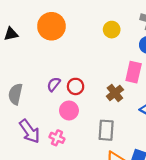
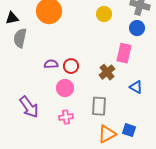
purple semicircle: (54, 84) -> (51, 64), turned 48
gray semicircle: (15, 94) -> (20, 38), moved
pink cross: (57, 138) -> (66, 117), moved, turned -32

